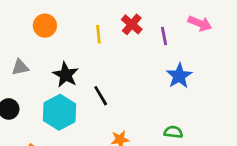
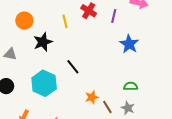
purple line: (164, 36) -> (114, 16), turned 32
gray triangle: (20, 67) -> (10, 54), turned 32
black star: (66, 75) -> (43, 42), moved, turned 30

